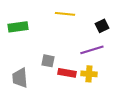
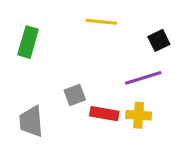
green rectangle: (18, 27) -> (28, 42), turned -66
gray square: (48, 61) -> (75, 95), turned -32

